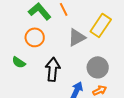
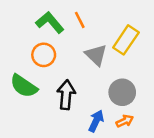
gray triangle: (77, 37) -> (96, 55), turned -48
green semicircle: (19, 62) -> (24, 86), size x1.6

